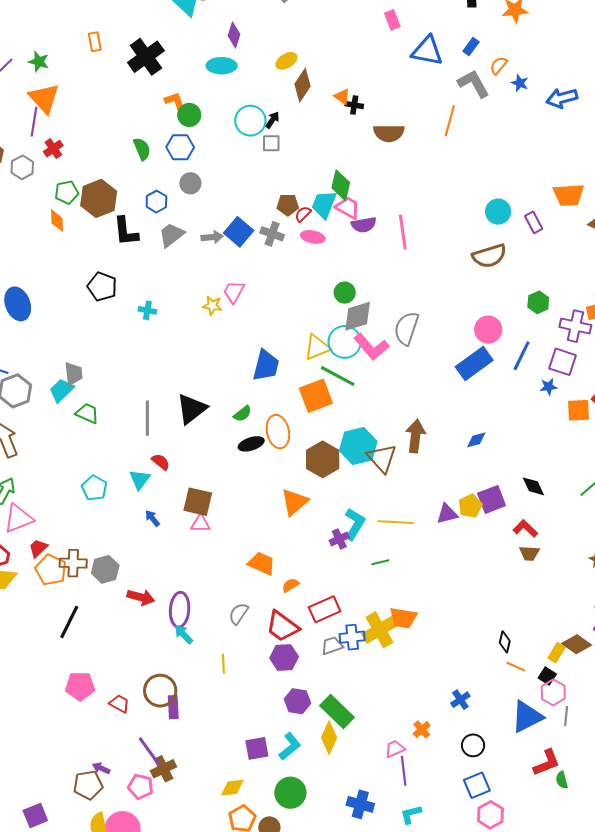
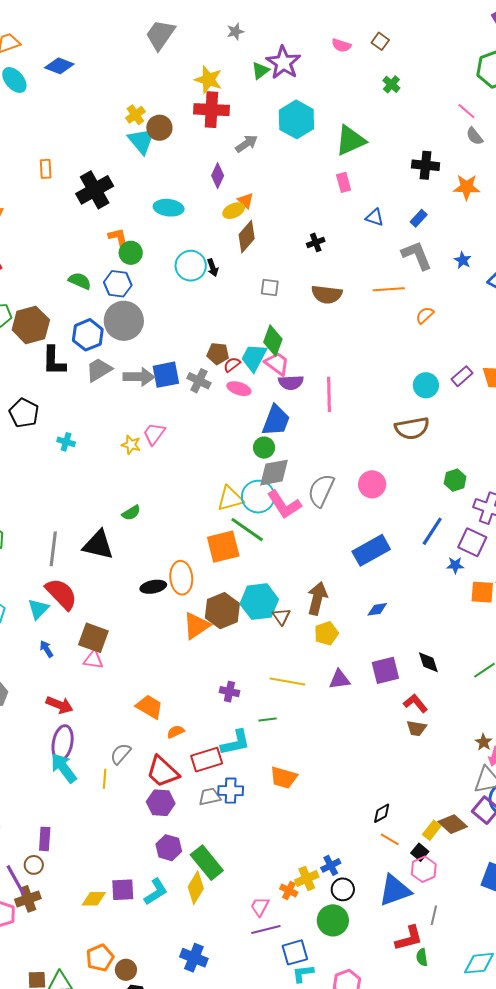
purple diamond: (234, 35) -> (218, 176), moved
blue triangle: (427, 51) -> (375, 217), size x0.6
orange semicircle: (499, 65) -> (425, 315), moved
orange triangle: (342, 96) -> (246, 201), moved
black cross: (354, 105) -> (316, 242), moved, turned -36
black arrow: (272, 120) -> (213, 268), turned 120
orange line: (450, 121) -> (389, 289), turned 64
gray square: (271, 143) -> (270, 288), moved
green semicircle: (142, 149) -> (80, 281), turned -50
gray circle: (190, 183) -> (124, 321), size x1.8
blue hexagon: (156, 202) -> (88, 335), size x1.4
purple rectangle: (534, 222) -> (462, 376), moved, turned 70
blue square: (239, 232) -> (166, 375), turned 32
gray arrow: (212, 237) -> (139, 377), size x1.4
pink circle: (488, 330) -> (372, 484), moved
blue rectangle: (474, 364) -> (371, 550), moved
blue trapezoid: (266, 366) -> (276, 421), moved
black triangle: (192, 409) -> (98, 545), turned 44
green semicircle: (243, 414) -> (131, 513), moved
brown triangle: (382, 458) -> (281, 617), size x0.6
red semicircle: (161, 462) -> (61, 594), size x1.8
orange triangle: (295, 502) -> (196, 626), moved
yellow pentagon: (470, 506) -> (326, 633), moved
cyan L-shape: (355, 524) -> (236, 743), moved, turned 40
purple cross: (339, 539) -> (229, 692), turned 30
red arrow: (141, 597) -> (59, 705), moved
yellow cross: (379, 630) -> (307, 878), moved, size x0.7
cyan arrow: (184, 634) -> (64, 768), size x1.5
black diamond: (505, 642) -> (382, 813), turned 40
yellow line: (223, 664) -> (105, 779), moved
brown circle: (160, 691) -> (34, 865), moved, size x0.6
gray line: (566, 716) -> (434, 915), moved
orange cross: (422, 729) -> (289, 890), turned -30
black circle: (473, 745) -> (343, 889), moved
pink trapezoid: (395, 749) -> (260, 907), turned -45
purple line: (404, 771) -> (266, 930), turned 76
blue square: (477, 785) -> (295, 952), moved
yellow diamond: (232, 788) -> (94, 899), moved
green circle: (290, 793) -> (333, 920), moved
blue cross: (360, 804) -> (194, 958), moved
cyan L-shape: (411, 814) -> (303, 973), moved

